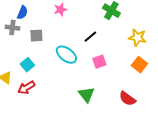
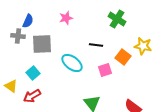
gray square: (36, 36) -> (42, 44), size x1.5
black line: (90, 37) -> (96, 45), turned 48
orange square: (139, 65) -> (123, 57), moved

